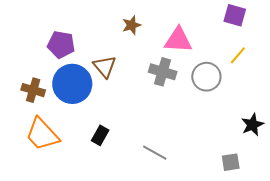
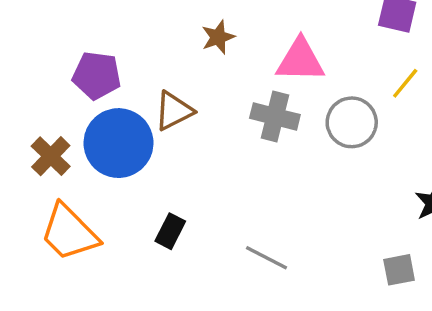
brown triangle: (105, 67) -> (174, 111), turned 45
brown cross: (33, 90) -> (51, 156), turned 30

